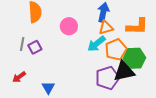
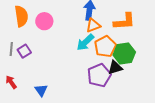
pink circle: (69, 26) -> (44, 21), moved
black triangle: (124, 71) -> (115, 67), size x0.7
red arrow: (19, 77) -> (11, 82), turned 96

